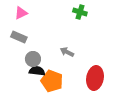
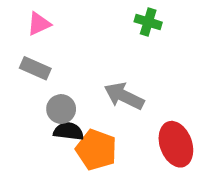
gray arrow: (67, 52) -> (124, 96), size x1.5
red ellipse: (95, 78) -> (176, 144), turned -30

